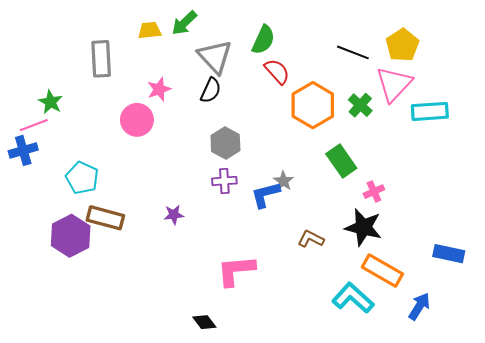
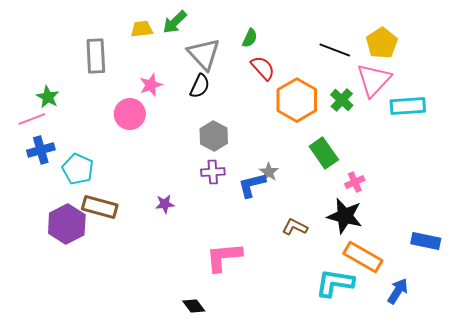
green semicircle: (263, 40) -> (250, 38), size x0.7
blue cross: (23, 150) -> (41, 150), moved
cyan L-shape: (353, 298) -> (335, 283), turned -33

